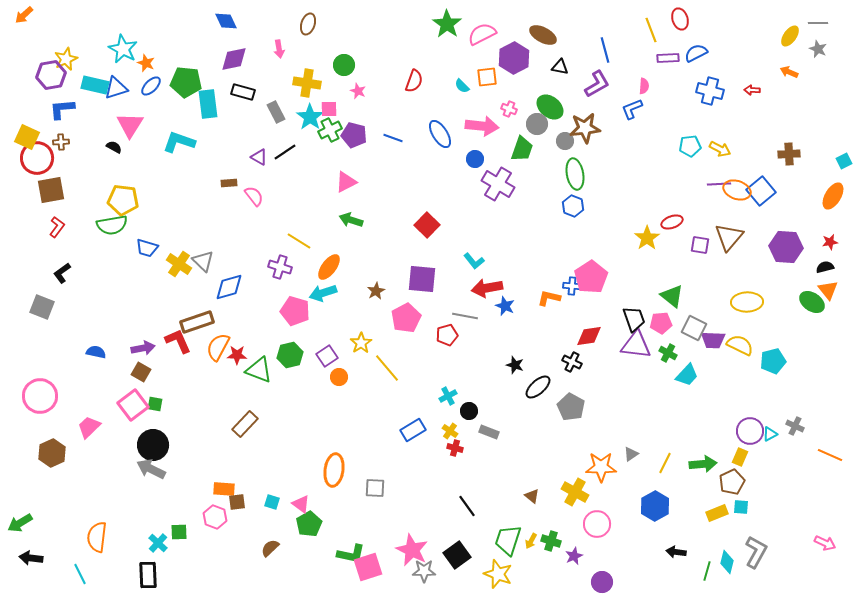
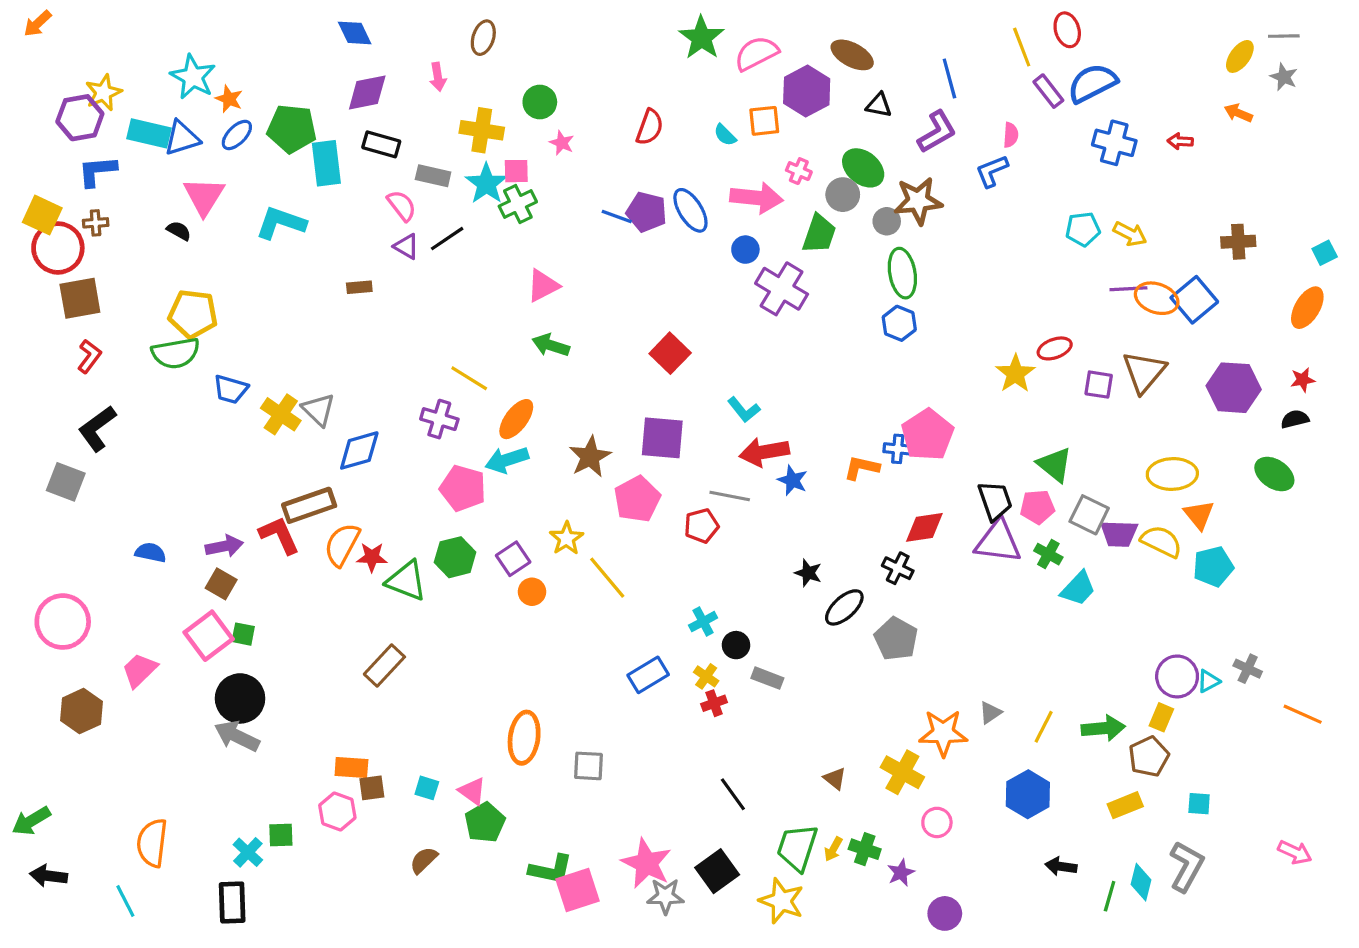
blue semicircle: (696, 53) -> (1092, 83), size x1.4
purple rectangle: (668, 58) -> (1048, 91), turned 55
gray rectangle: (276, 112) -> (433, 176), turned -50
purple pentagon: (354, 135) -> (647, 212), moved
pink semicircle: (254, 196) -> (402, 206), moved
black L-shape: (62, 273) -> (97, 428), size x1.4
orange triangle: (828, 290) -> (1199, 515), moved
brown star: (376, 291) -> (590, 457), size x1.5
red cross: (455, 448) -> (714, 703), turned -35
cyan square: (741, 507) -> (1199, 804), moved
pink circle: (597, 524) -> (937, 822), size x0.7

